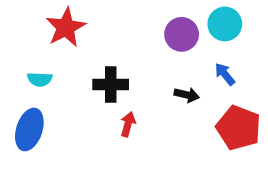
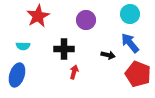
purple circle: (182, 34) -> (86, 20), moved
blue arrow: (225, 74) -> (130, 43), size x1.5

